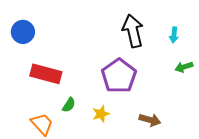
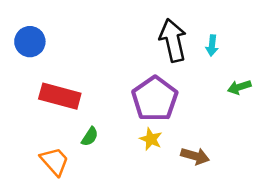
cyan arrow: (174, 35) -> (212, 46), moved
yellow star: (101, 114) -> (151, 139), moved, turned -30

